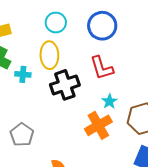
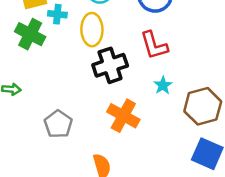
cyan cross: (23, 74) -> (57, 14), moved
orange cross: (98, 125) -> (123, 116), moved, turned -32

